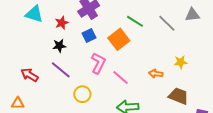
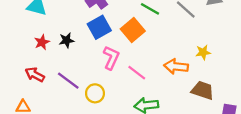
red star: (62, 23) -> (42, 42), moved
blue square: (89, 35) -> (99, 27), size x1.5
purple line: (61, 70) -> (68, 81), moved
orange arrow: (156, 74) -> (176, 66), size x1.5

